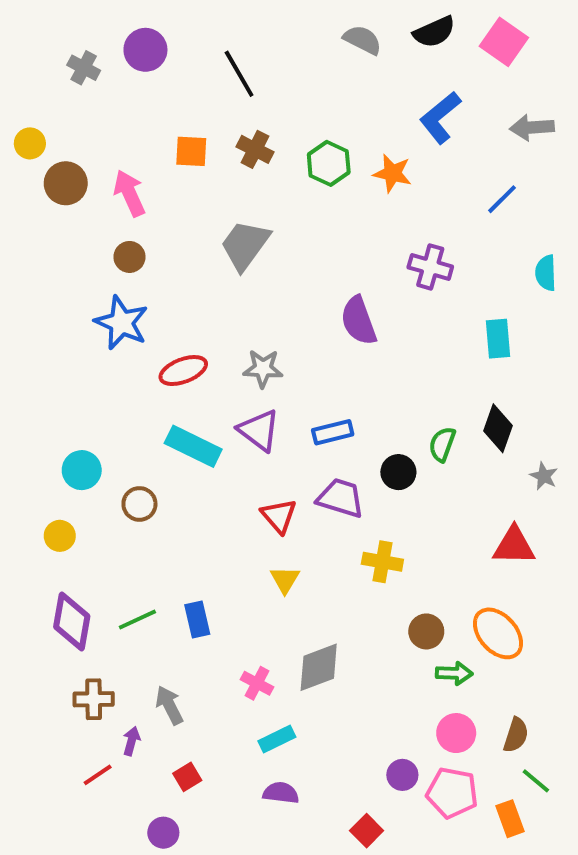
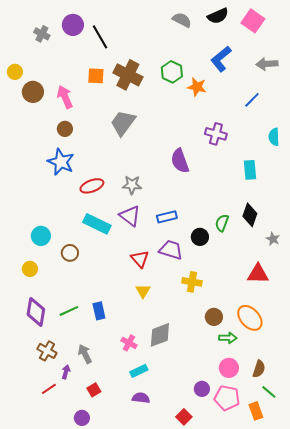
black line: (239, 74) -> (100, 37), moved
brown cross: (255, 149) -> (128, 75), size x1.6
green hexagon: (329, 163) -> (172, 72), moved
brown cross: (94, 699) -> (47, 351), turned 30

